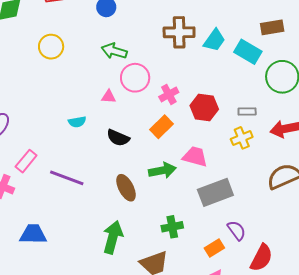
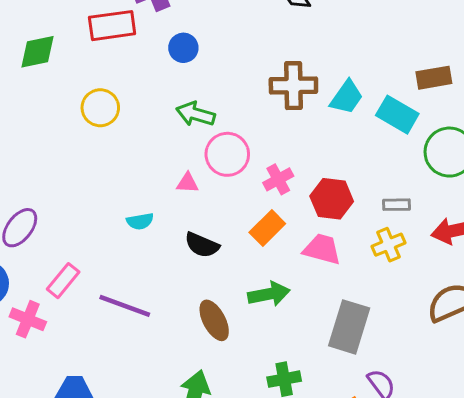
pink trapezoid: (195, 157) -> (322, 249), moved
gray rectangle: (215, 192) -> (349, 327), turned -52

